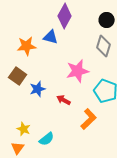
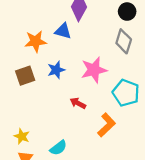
brown square: (18, 76) -> (25, 76), turned 36
blue star: (38, 89) -> (56, 70), moved
yellow star: (24, 129) -> (22, 136), moved

